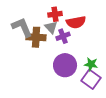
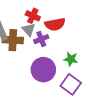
red cross: (55, 14) -> (33, 16), turned 32
green star: (91, 64) -> (71, 59), moved

